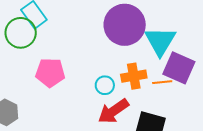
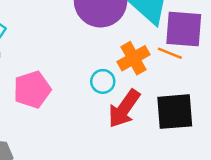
orange line: (162, 82) -> (170, 53), turned 48

